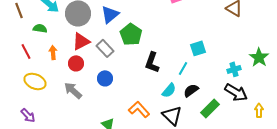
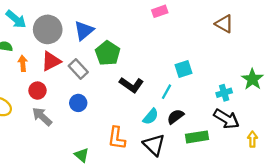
orange arrow: (53, 52) -> (23, 63), moved
black L-shape: (152, 62) -> (131, 85), turned -75
red circle: (76, 63) -> (37, 91), moved
green rectangle: (210, 108) -> (197, 137), turned 36
orange L-shape: (139, 109) -> (117, 138), turned -130

